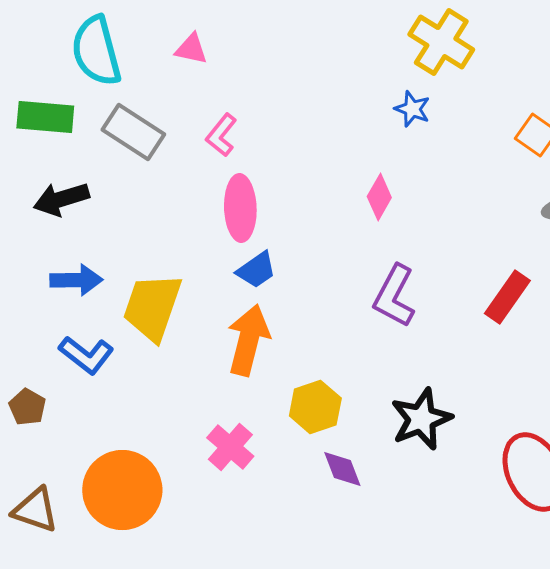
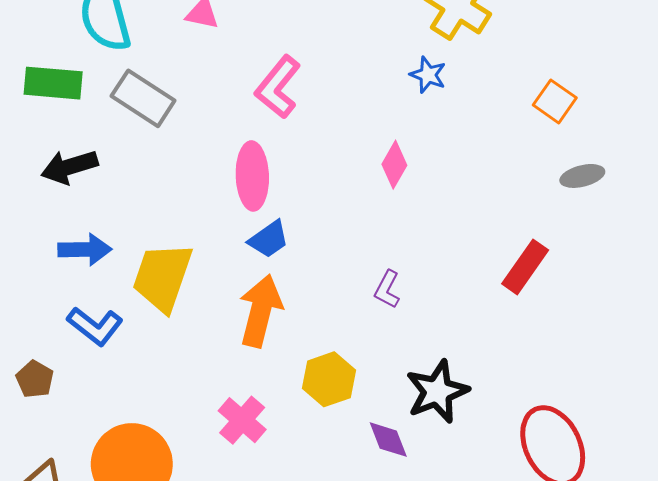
pink L-shape: (221, 135) -> (278, 87), moved, size x1.4
purple L-shape: (394, 296) -> (387, 289), moved, size x0.6
purple diamond: (342, 469) -> (388, 440), moved

